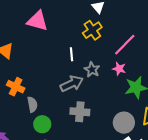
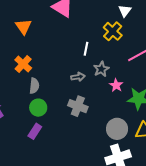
yellow cross: (92, 30) -> (113, 31), turned -30
pink star: (119, 69) -> (116, 85), moved
gray arrow: (72, 84) -> (78, 77), size x0.6

